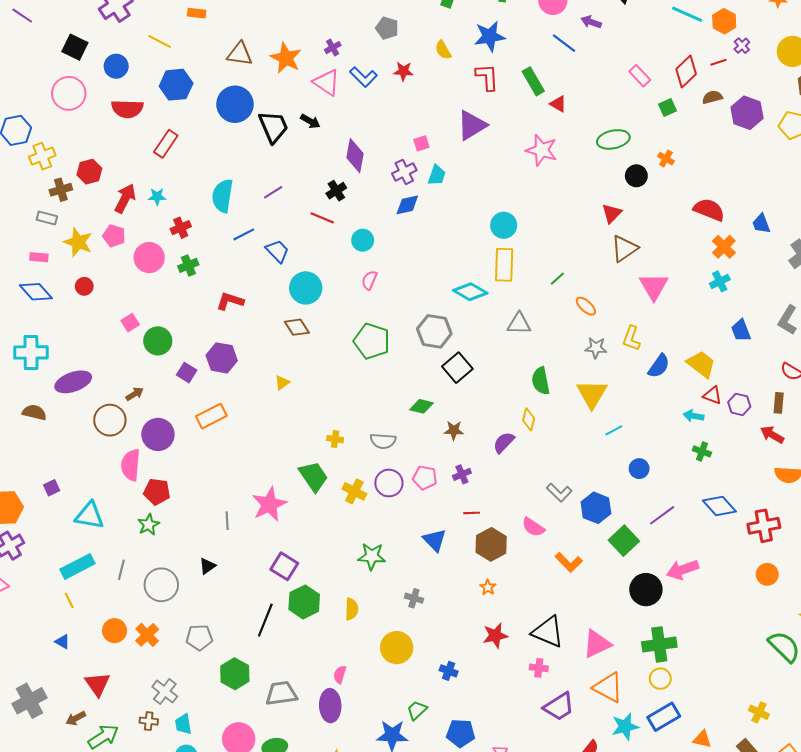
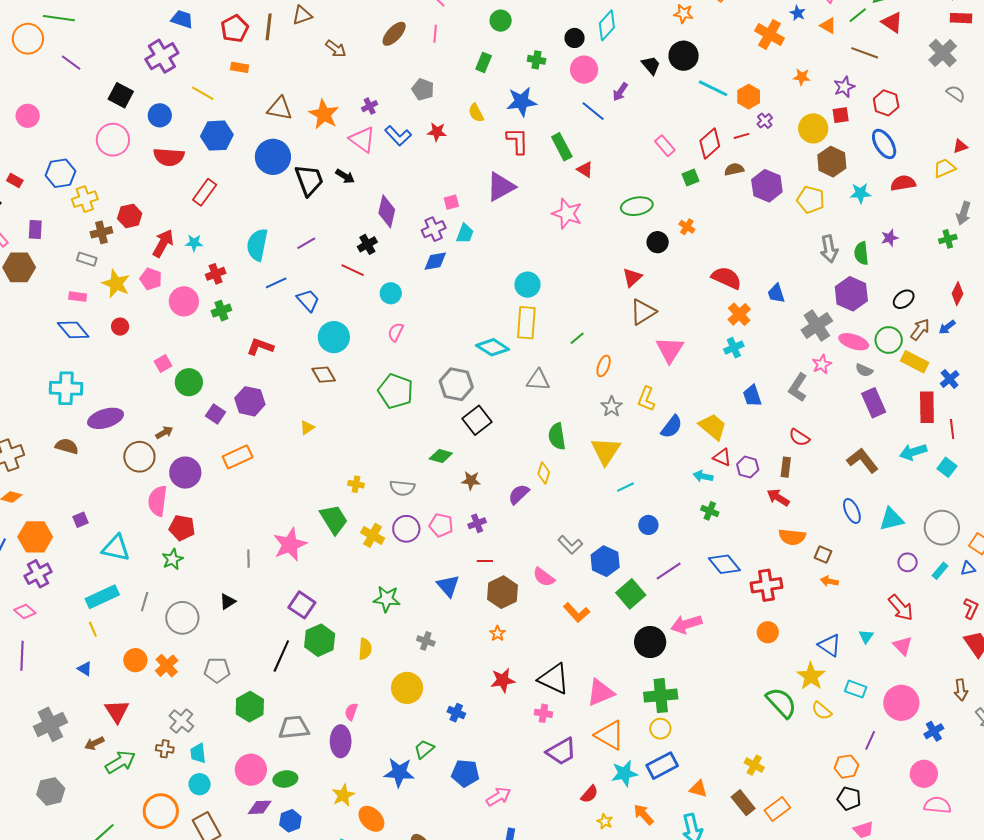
purple arrow: (591, 22) -> (620, 92), turned -78
orange ellipse: (586, 306) -> (604, 366), turned 65
gray star: (596, 348) -> (612, 407), turned 30

